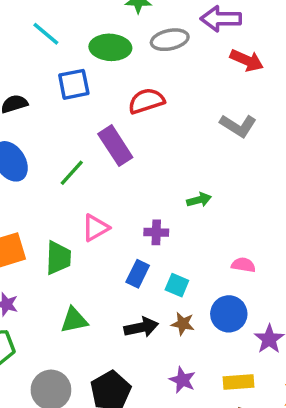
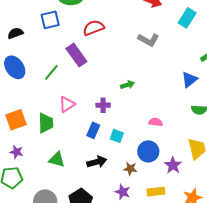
green triangle: (74, 320) -> (57, 159), turned 30
brown star: (183, 324) -> (130, 169), moved

